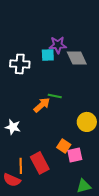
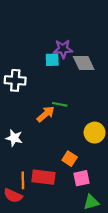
white cross: (20, 64) -> (15, 80), moved
pink square: (75, 155) -> (81, 178), moved
red rectangle: (40, 163) -> (43, 177), turned -55

